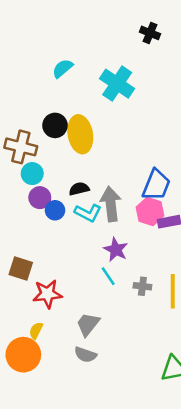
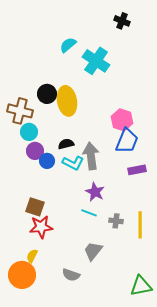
cyan semicircle: (63, 68) -> (68, 45), moved
pink hexagon: (150, 212) -> (122, 120), moved
brown square: (21, 269) -> (35, 207), moved
cyan line: (108, 276) -> (89, 213), turned -35
gray trapezoid: (88, 324) -> (93, 251), moved

